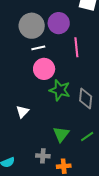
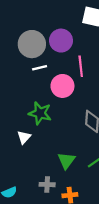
pink circle: (44, 69) -> (62, 86), moved
green star: (60, 90) -> (40, 113), moved

